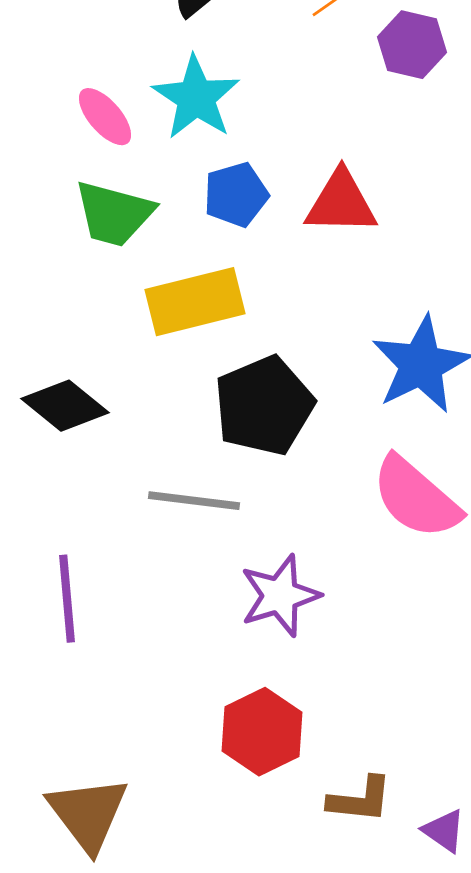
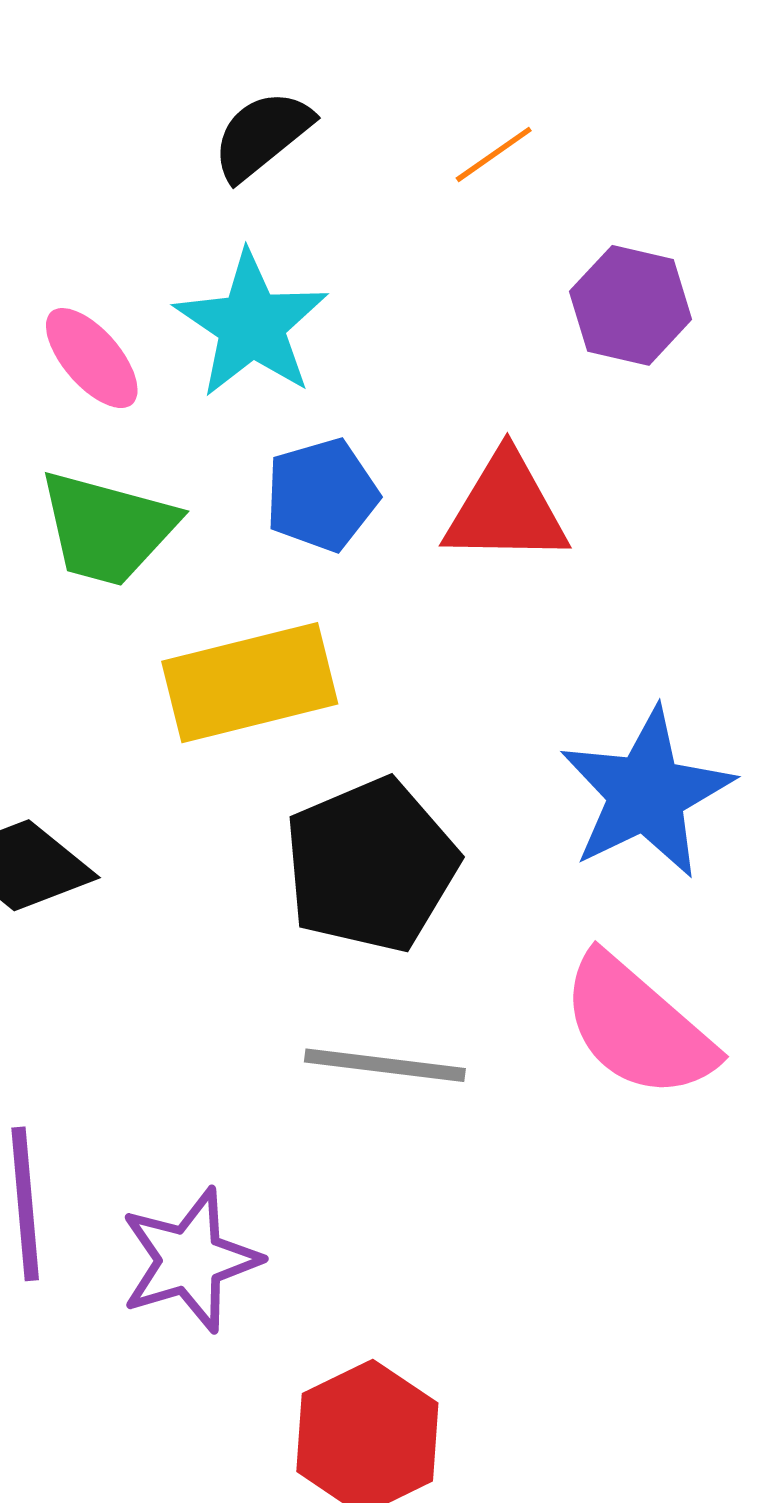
purple hexagon: (412, 45) -> (631, 305), moved
gray line: (194, 501) -> (385, 1065), moved
purple star: (280, 596) -> (190, 1260), moved

